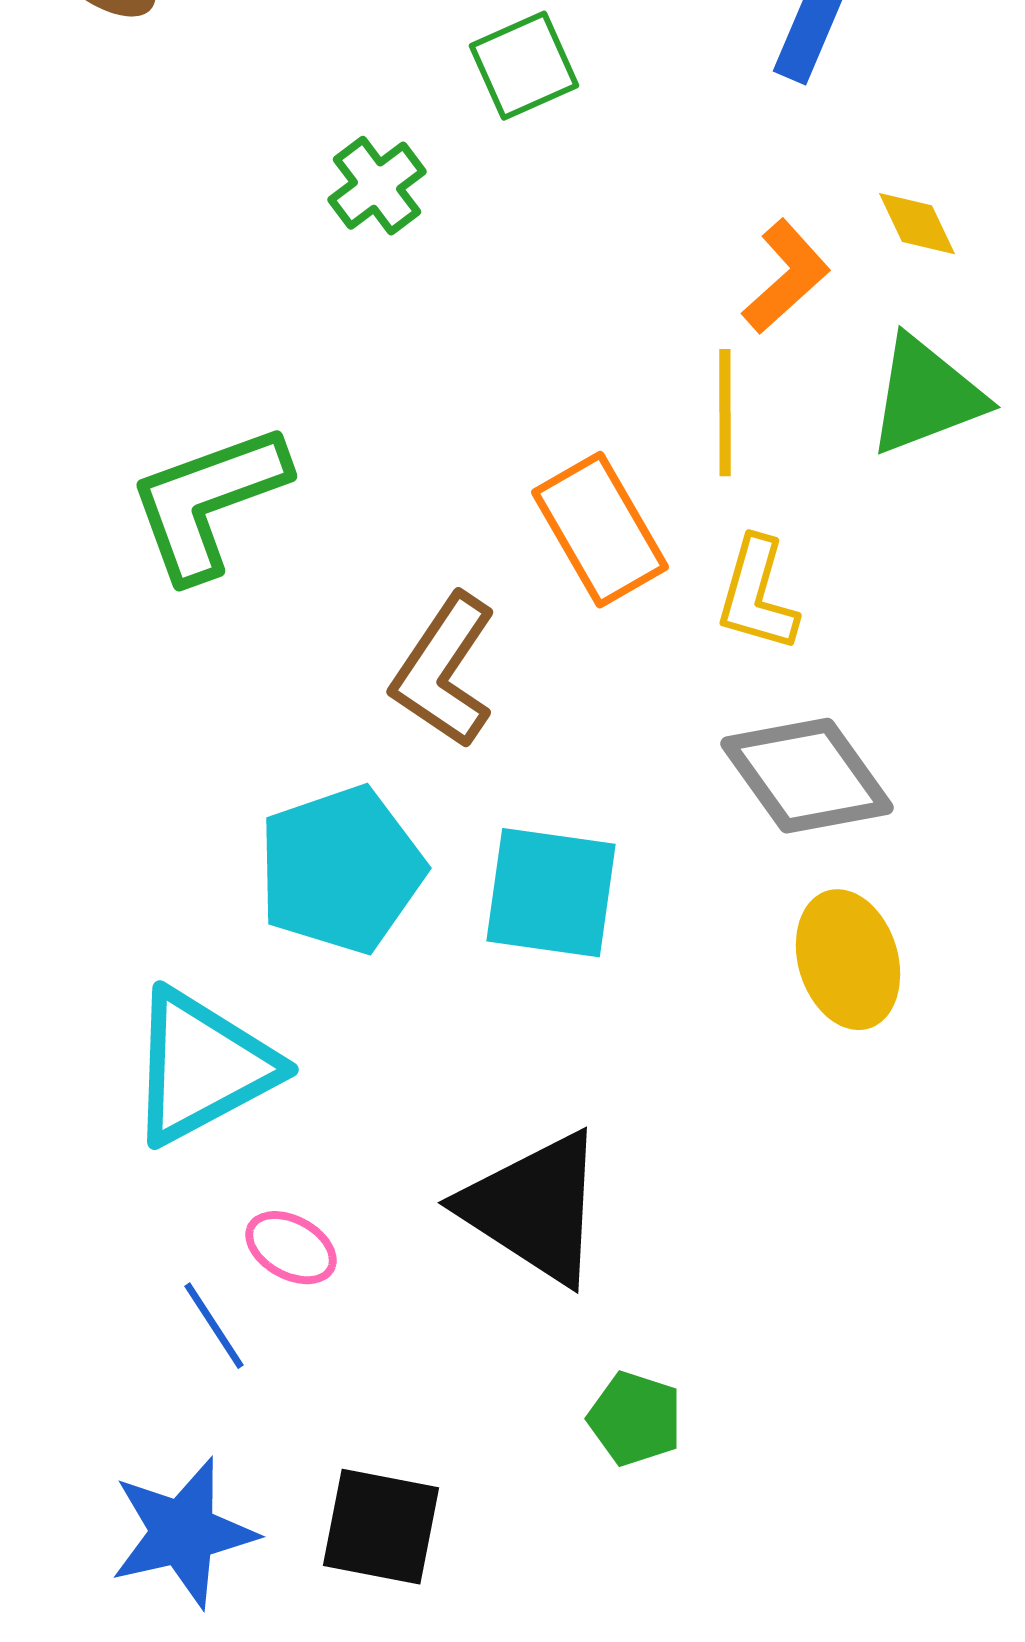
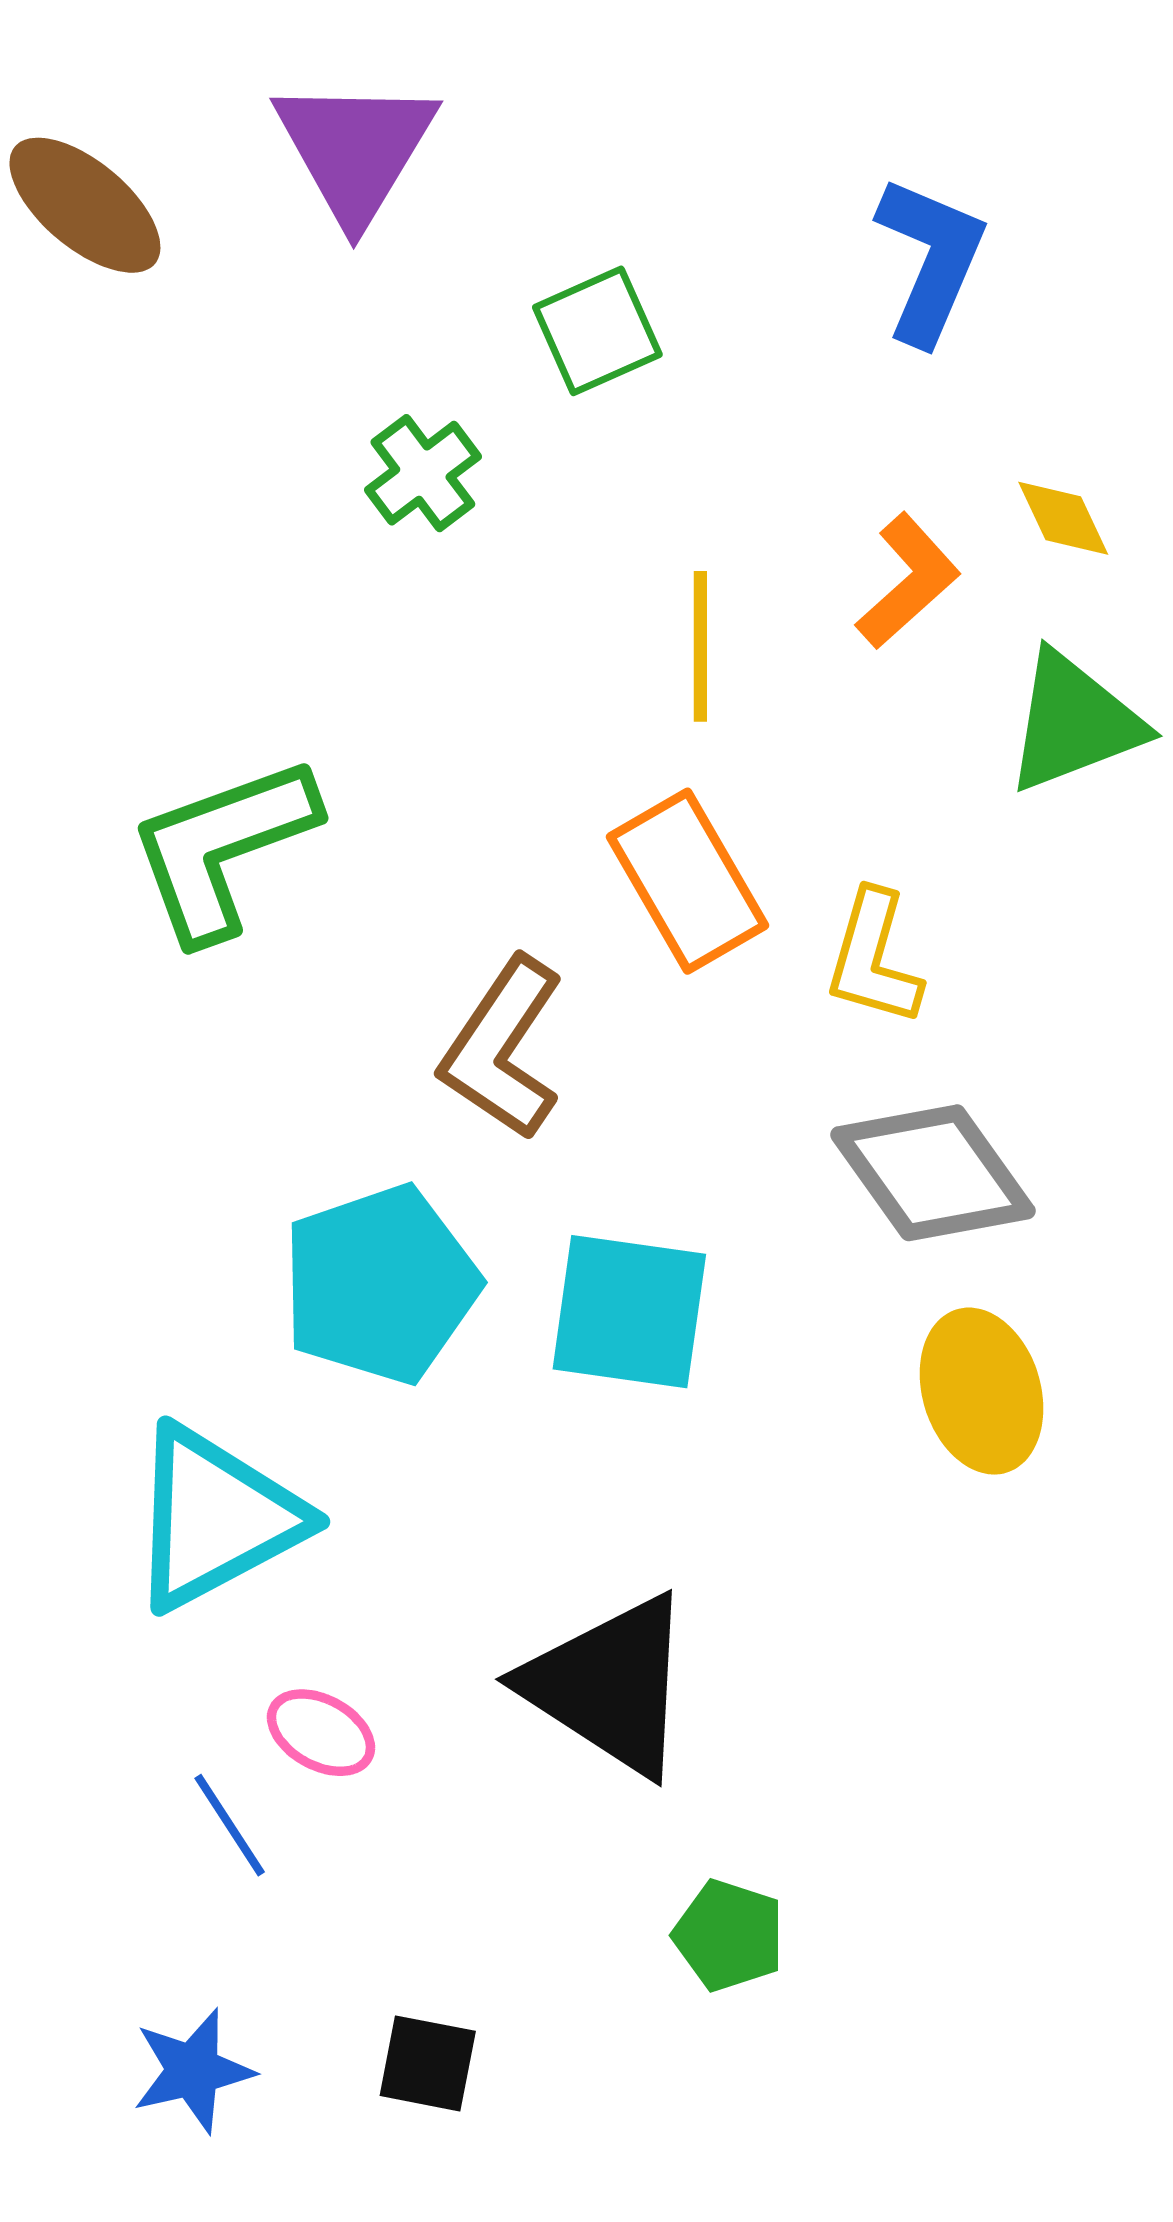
yellow line: (725, 413) -> (700, 646), moved
black square: (381, 1527) -> (428, 2063), size x0.7
blue star: (183, 1533) -> (193, 2071), size x0.7

